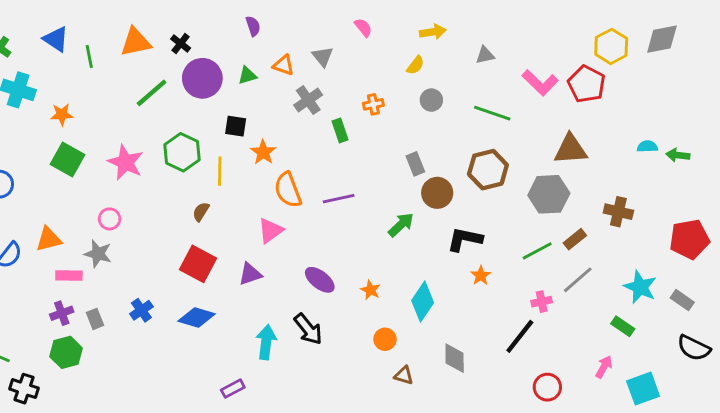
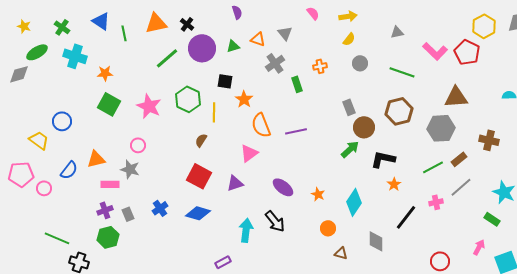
yellow arrow: (433, 32) -> (348, 16), moved
green arrow: (401, 225) -> (350, 149), moved
black line: (520, 336) -> (406, 217), moved

